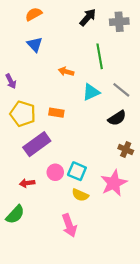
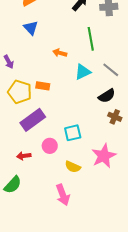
orange rectangle: (56, 113) -> (43, 86), moved
brown cross: (126, 150) -> (115, 117), moved
cyan square: (77, 171) -> (73, 133), moved, turned -36

